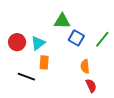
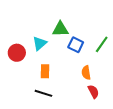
cyan triangle: (38, 43) -> (40, 43), moved
black line: (26, 77) -> (43, 93), moved

